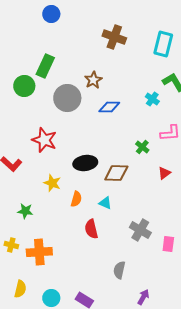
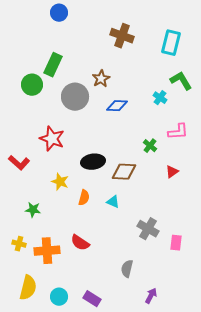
red semicircle: (91, 229) -> (80, 243), moved, turned -42
yellow semicircle: (20, 289) -> (28, 288), size x1.4

